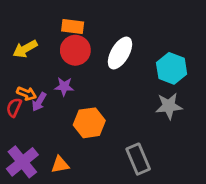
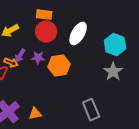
purple arrow: (39, 102) -> (20, 56), moved
gray star: (169, 106) -> (113, 72), turned -30
orange hexagon: (89, 123) -> (59, 66), moved

